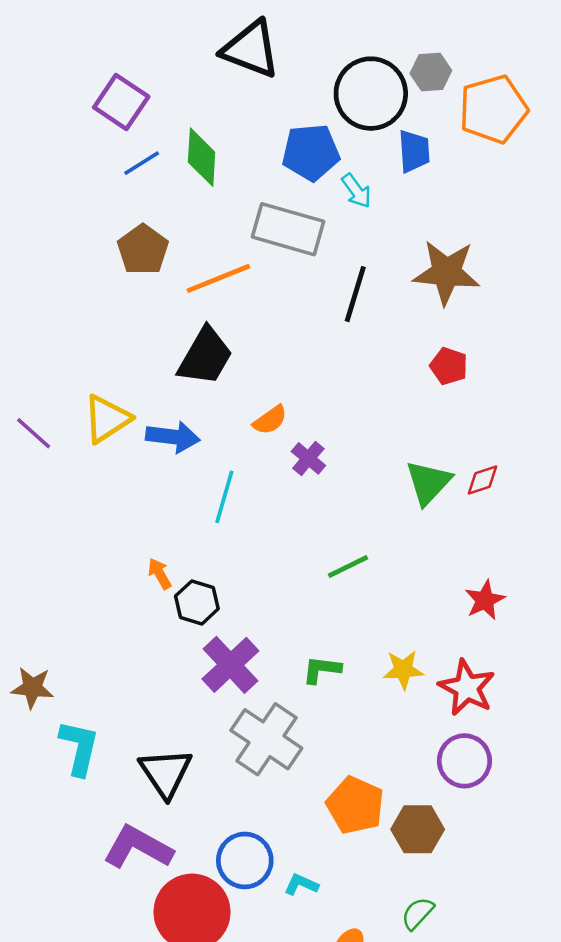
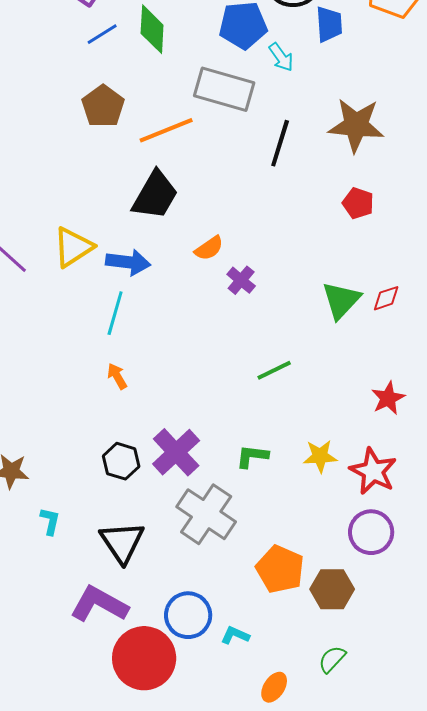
cyan line: (224, 497) -> (115, 313), moved
black hexagon: (197, 602) -> (121, 461), moved
cyan L-shape: (79, 748) -> (50, 521), size x0.6

